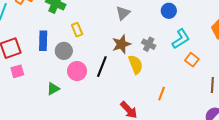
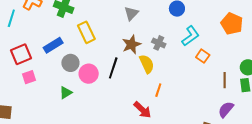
yellow rectangle: (77, 30) -> (86, 32), size x1.5
blue rectangle: (43, 41) -> (53, 45), turned 60
gray circle: (64, 51) -> (70, 63), moved
orange line: (162, 94) -> (158, 90), moved

